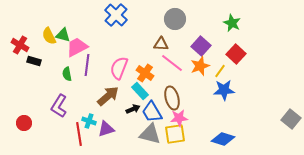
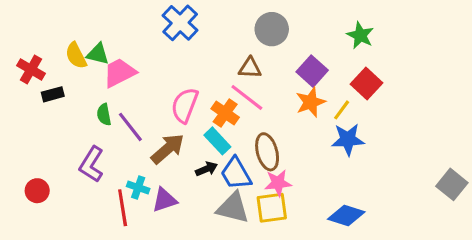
black rectangle: (34, 61) -> (53, 94), turned -32
pink line: (172, 63) -> (247, 97), moved
purple line: (87, 65) -> (130, 127), moved, turned -45

